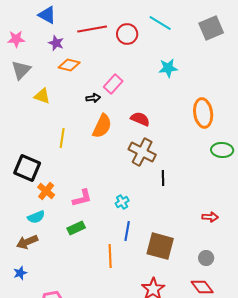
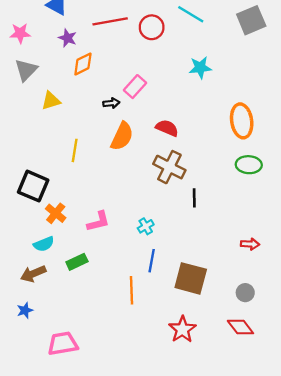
orange diamond: (69, 65) -> (83, 64), turned -40
yellow triangle: (42, 96) -> (51, 101), turned -36
green ellipse: (222, 150) -> (249, 165), moved
green rectangle: (76, 228) -> (77, 262), moved

